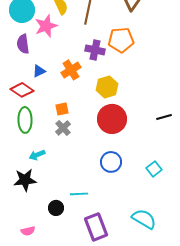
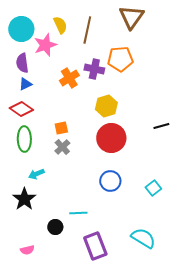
orange cross: (71, 70) -> (69, 78), moved
blue triangle: (39, 71) -> (25, 84), moved
black line: (164, 117) -> (161, 126), moved
black star: (25, 180) -> (24, 199), turned -30

